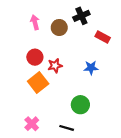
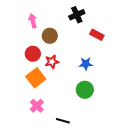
brown circle: (59, 27) -> (50, 36), moved
green circle: (80, 105) -> (85, 90), moved
pink cross: (32, 124) -> (37, 106), moved

